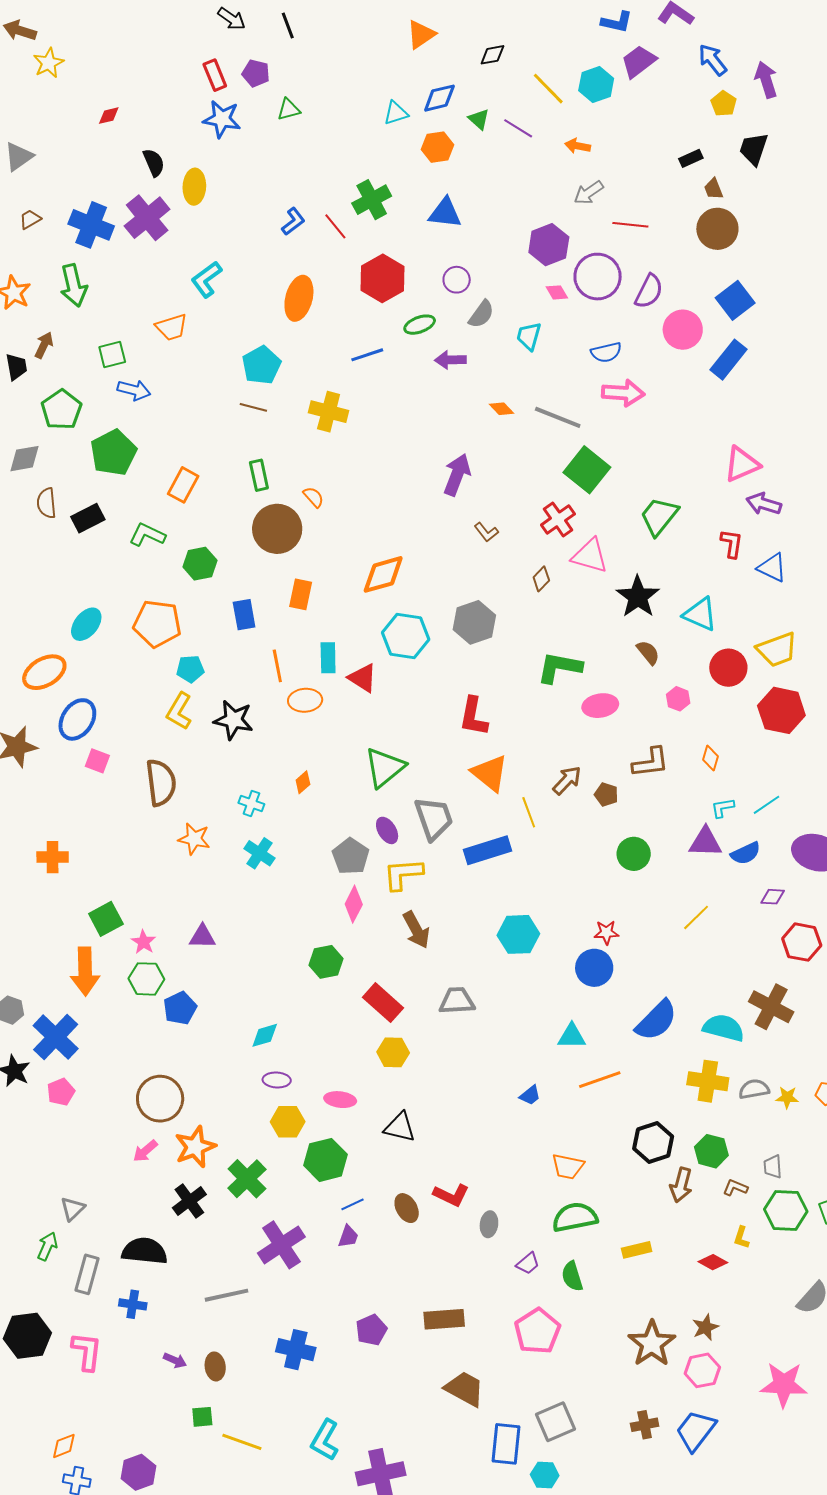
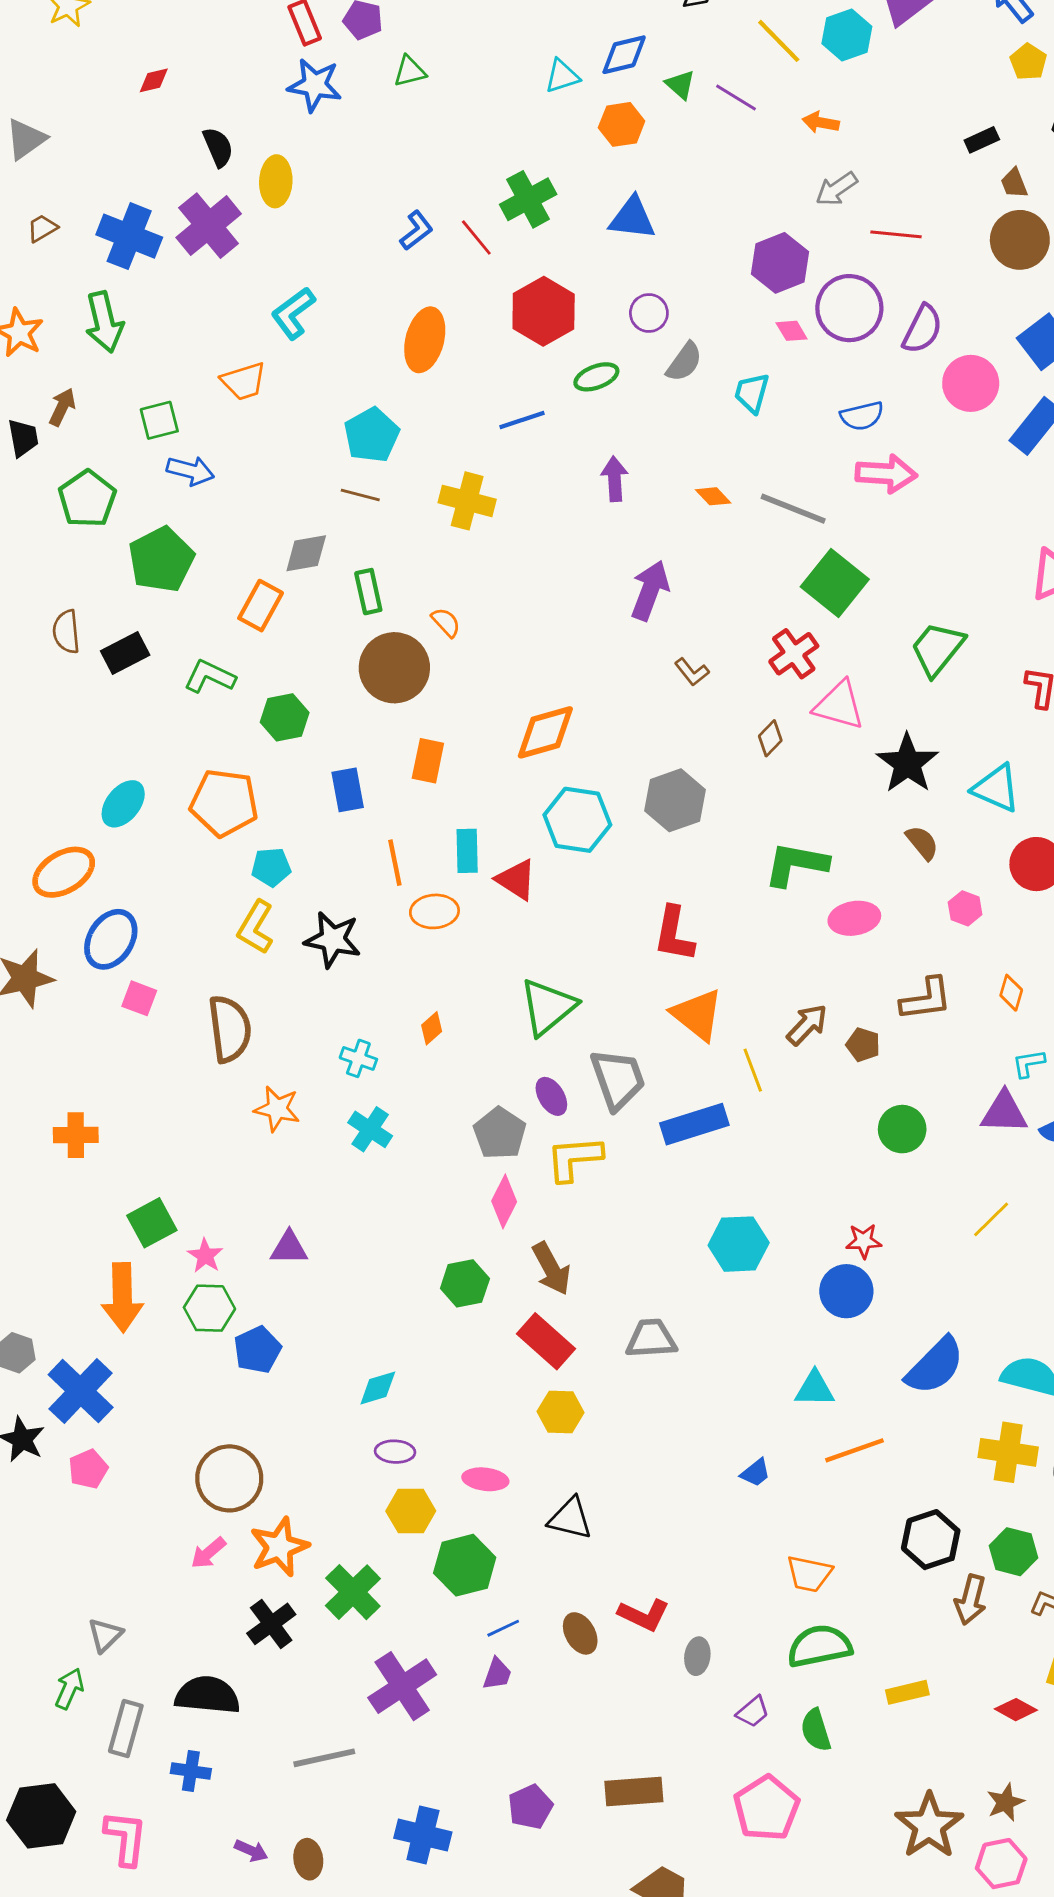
purple arrow: (450, 360) -> (615, 479), moved, turned 88
gray diamond: (24, 459) -> (306, 553), moved
brown arrow: (416, 930) -> (551, 1269), moved

